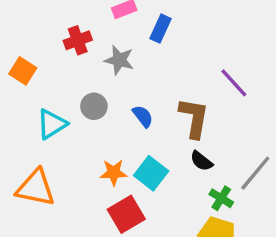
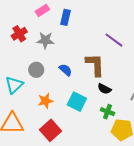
orange star: (114, 172) -> (45, 101), moved
green cross: (221, 198) -> (107, 112), moved
red square: (126, 214) -> (50, 130), moved

